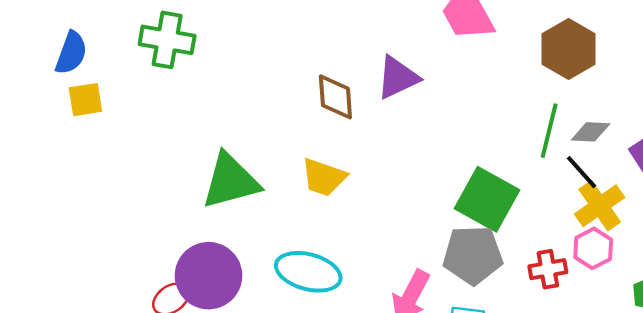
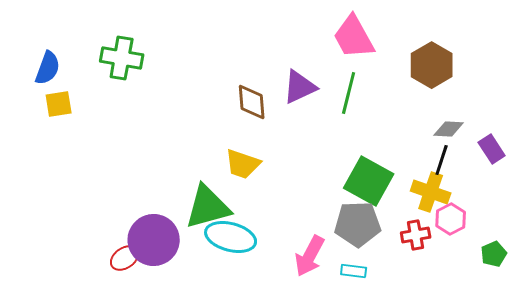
green line: (549, 131) -> (349, 93), moved
black line: (582, 172) -> (442, 160), turned 60
green triangle: (231, 181) -> (208, 207), moved
yellow cross: (600, 206) -> (431, 192), moved, turned -36

